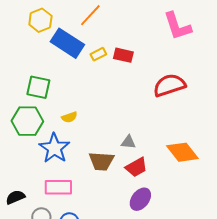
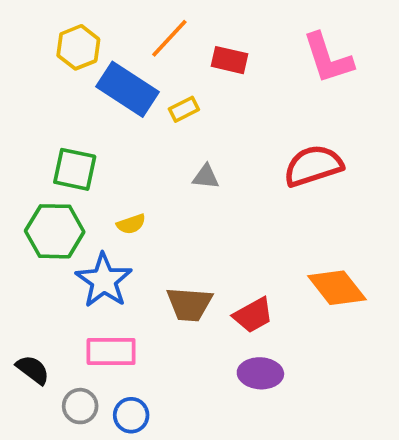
red rectangle: (123, 55) -> (229, 60), moved
gray triangle: (128, 142) -> (206, 177), moved
black semicircle: (15, 197) -> (33, 370), turned 60
purple ellipse: (140, 199) -> (260, 373), turned 55

